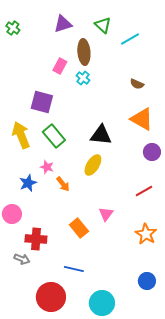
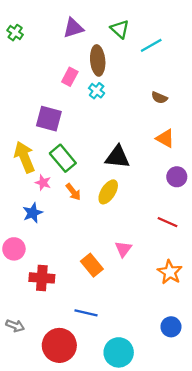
orange triangle: (142, 119) -> (165, 138), size x0.7
pink star: (47, 167) -> (43, 183), moved
orange arrow: (63, 184) -> (73, 192), moved
red line: (144, 191) -> (167, 222), turned 54
gray arrow: (22, 259) -> (15, 326), moved

